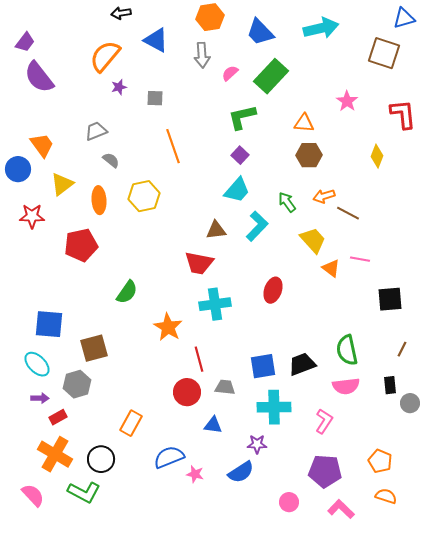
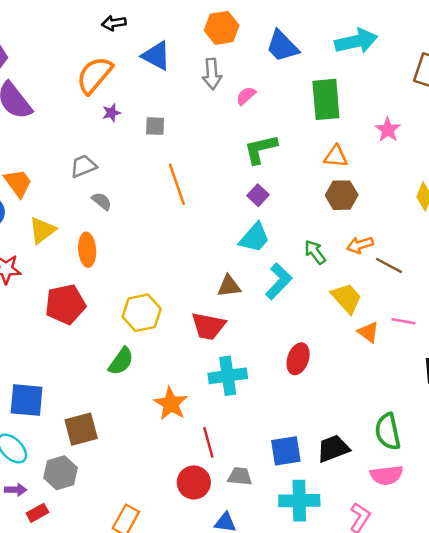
green rectangle: (271, 76) -> (326, 99), moved, turned -48
yellow hexagon: (144, 196) -> (142, 313), moved

